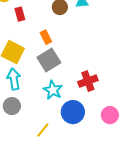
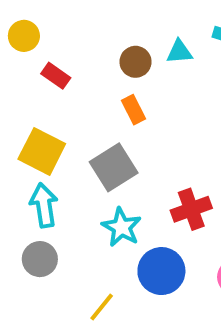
red rectangle: (20, 14) -> (56, 76), turned -40
orange rectangle: (46, 37) -> (134, 110), moved

